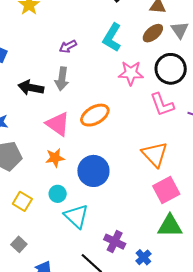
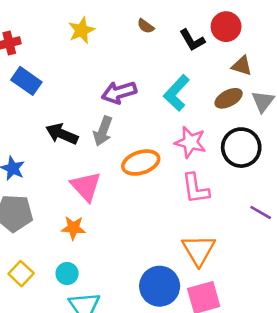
purple arrow: (68, 46) -> (119, 92), size x1.5
pink L-shape: (162, 105) -> (196, 188), moved
orange ellipse: (95, 115) -> (141, 163), moved
blue circle: (93, 171) -> (160, 286), moved

